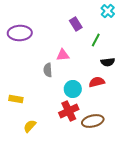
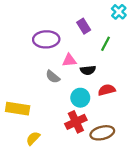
purple ellipse: (20, 33) -> (46, 39), moved
black semicircle: (108, 62) -> (88, 70), moved
gray semicircle: (48, 70) -> (53, 77), turned -48
yellow rectangle: (16, 99) -> (18, 109), size x1.5

